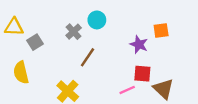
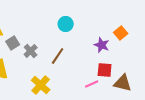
orange square: (161, 30) -> (121, 33), turned -32
gray cross: (74, 32) -> (31, 51), moved
brown triangle: (163, 89) -> (123, 83), turned -30

